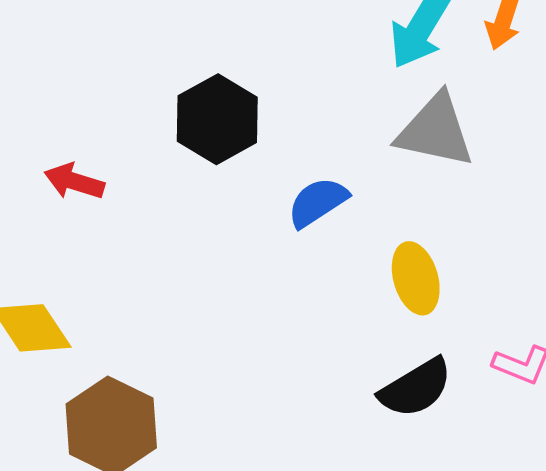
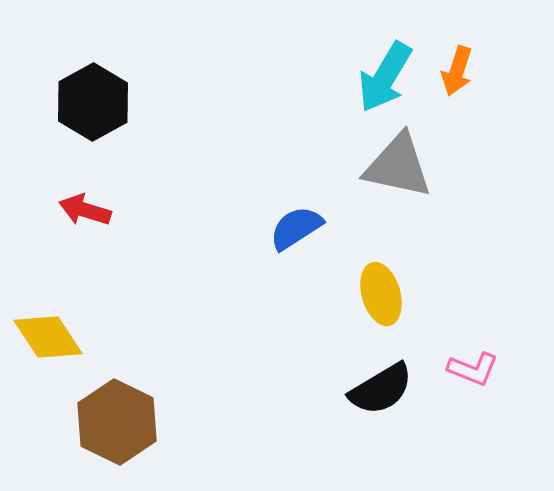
black hexagon: (217, 119) -> (93, 102), moved

